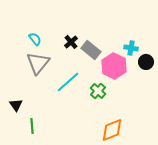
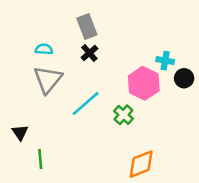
cyan semicircle: (35, 39) -> (44, 49), turned -48
gray rectangle: (91, 50) -> (87, 26), moved, turned 30

